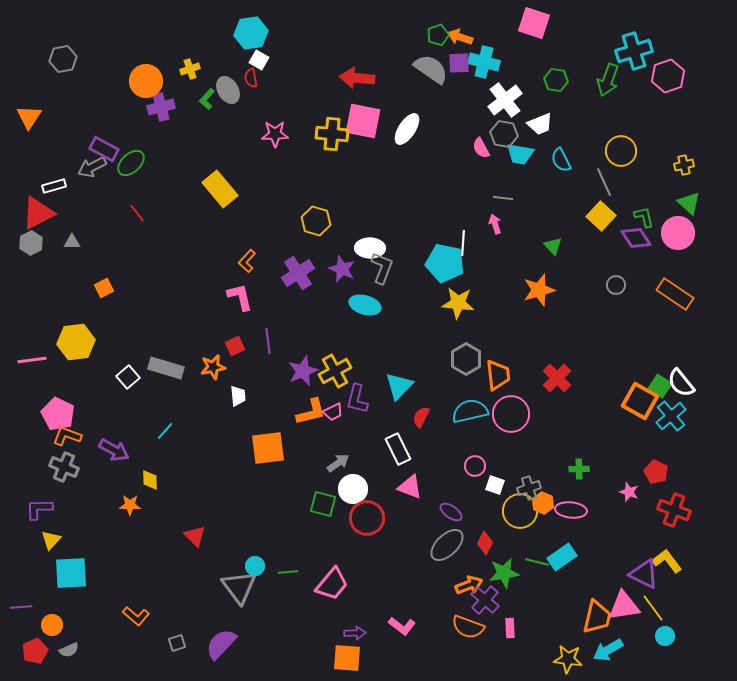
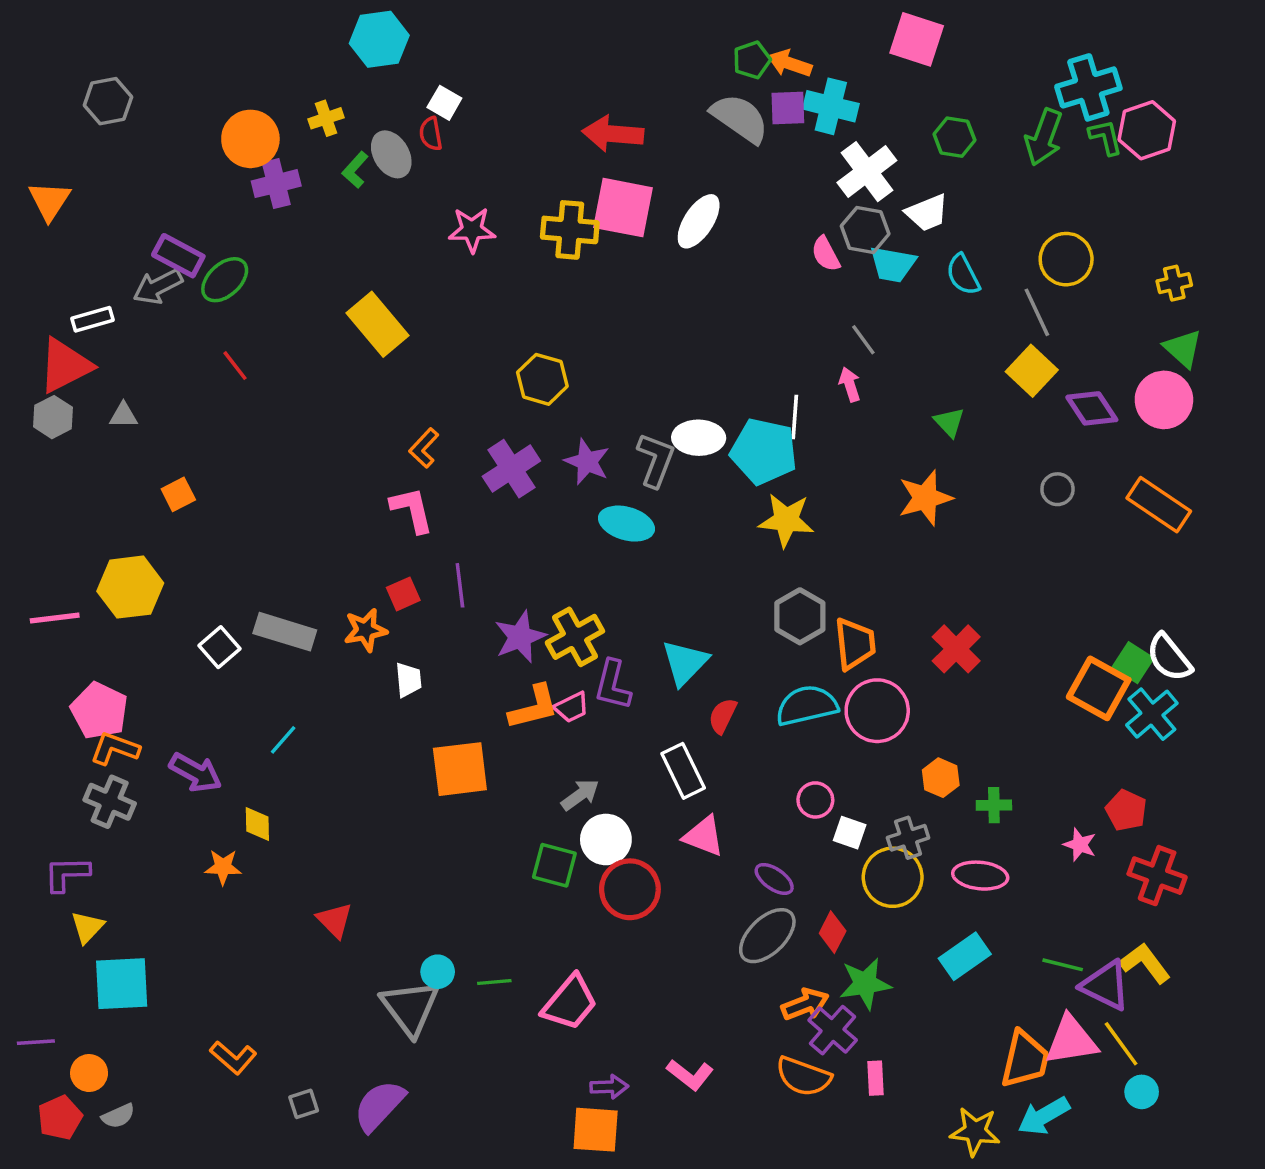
cyan hexagon: (251, 33) -> (379, 39), moved
gray line: (503, 198) -> (863, 340), turned 48
green L-shape: (644, 217) -> (1106, 137), moved
white ellipse: (370, 248) -> (699, 438), moved
orange hexagon: (543, 503) -> (941, 778), moved
green line: (537, 562) -> (1063, 965), moved

